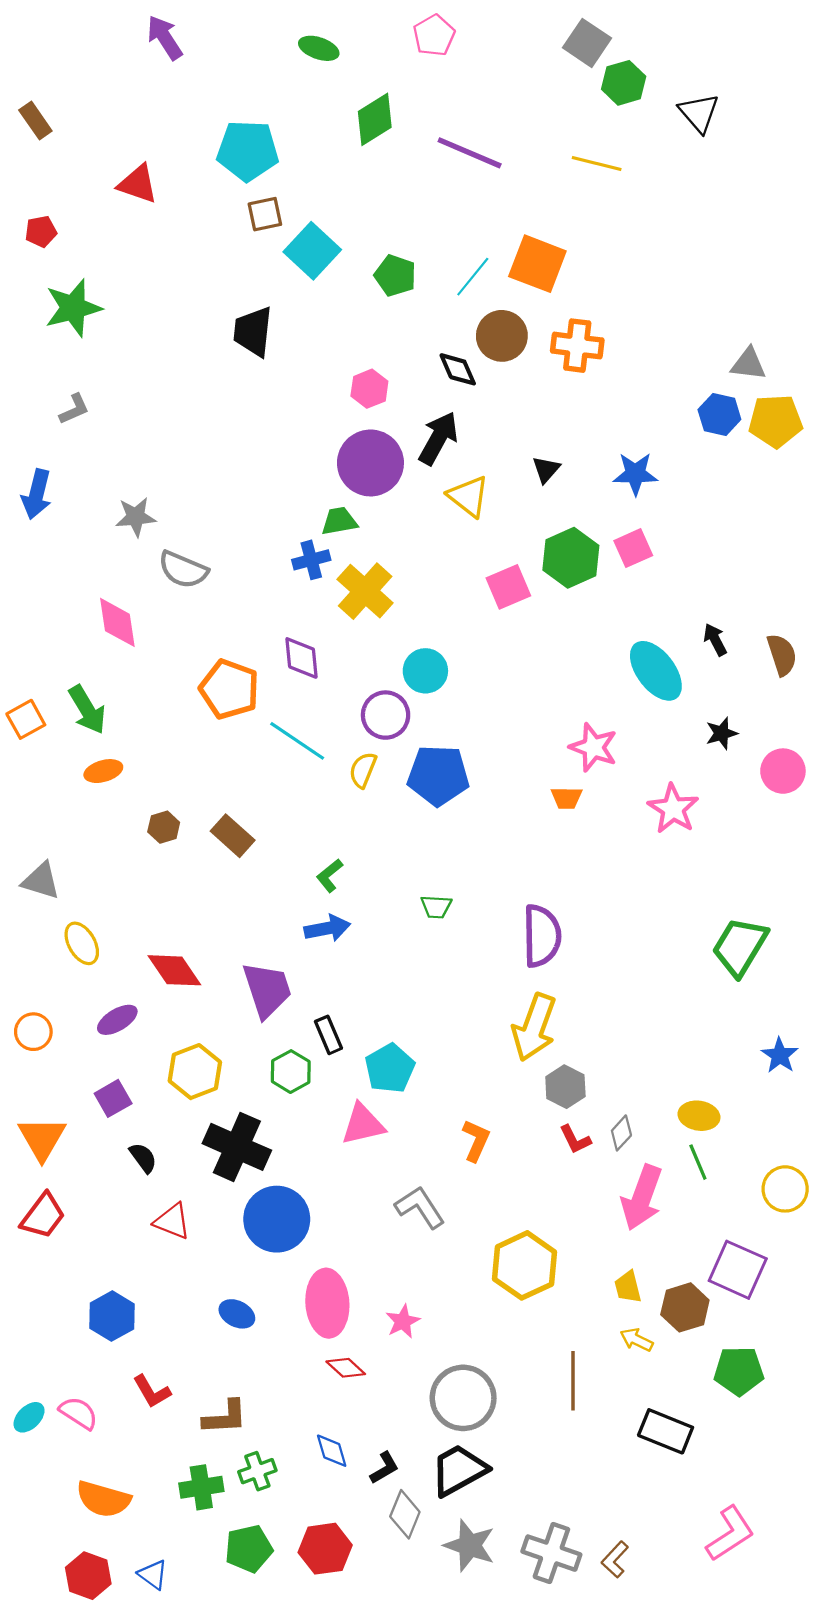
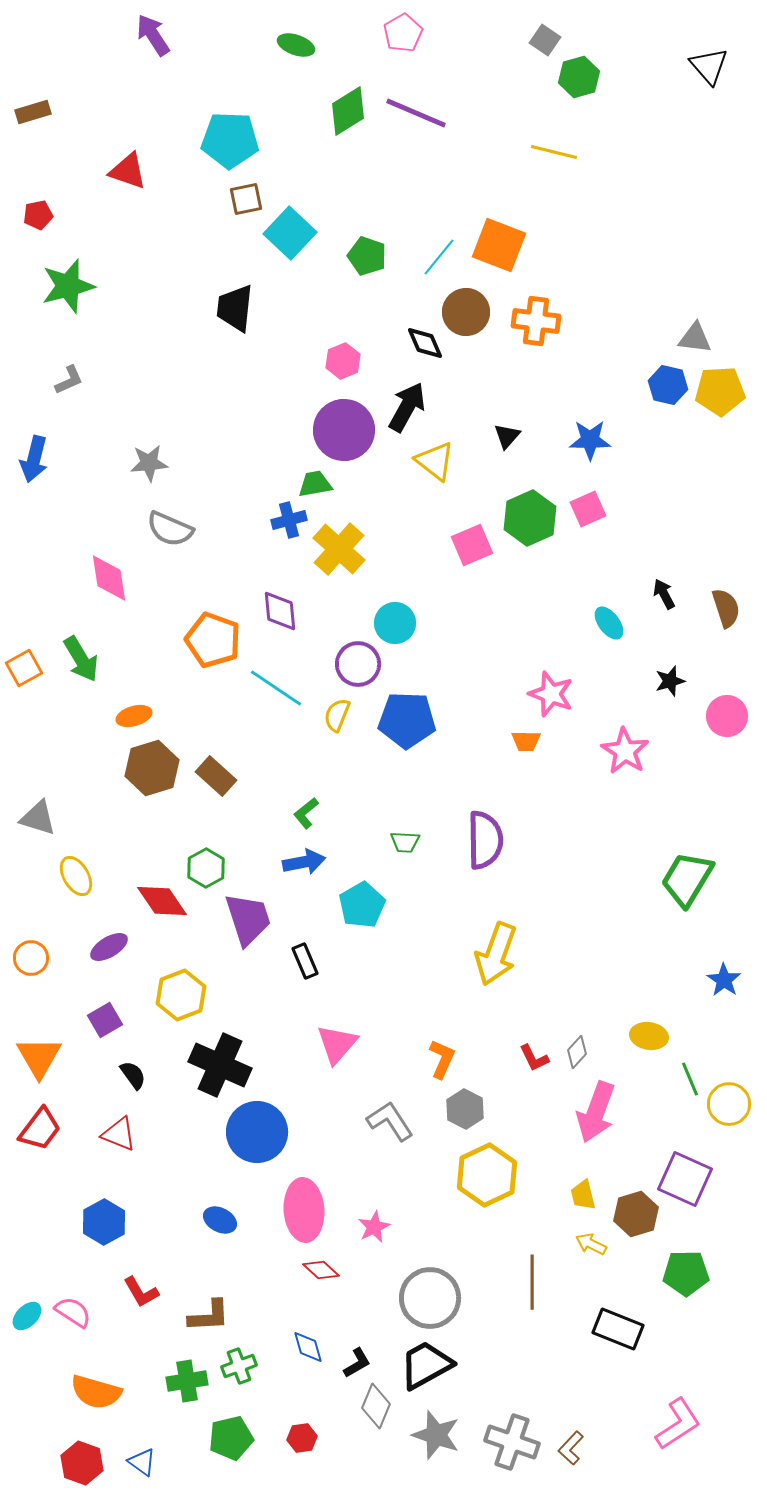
gray square: (587, 43) -> (545, 40), size x0.7
black triangle: (699, 113) -> (709, 66), moved
brown rectangle: (35, 120) -> (33, 112), turned -72
purple line: (470, 153) -> (416, 113), moved
gray star: (136, 517) -> (149, 463), moved
cyan ellipse: (656, 671) -> (609, 623), size x0.6
orange ellipse: (103, 771) -> (134, 716), moved
brown hexagon: (164, 827) -> (152, 768), size x1.8
purple semicircle: (542, 936) -> (485, 840), moved
cyan pentagon: (390, 1068) -> (362, 905), moved
green hexagon: (291, 1072) -> (206, 868), moved
gray hexagon: (565, 1087) -> (465, 1109), moved
pink triangle: (363, 1124) -> (337, 1044), turned -36
green line: (698, 1162) -> (690, 1079), moved
red triangle: (172, 1221) -> (119, 1134), moved
red hexagon: (325, 1549) -> (302, 1438), size x0.6

